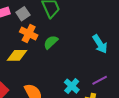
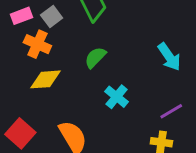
orange cross: (29, 34) -> (37, 44), moved
cyan cross: (72, 86) -> (117, 97), moved

